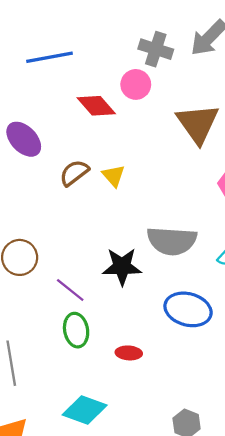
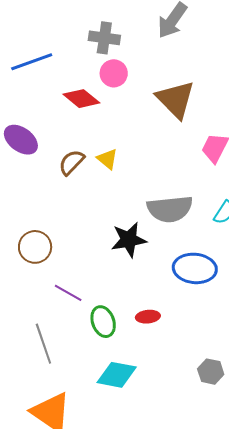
gray cross: (156, 49) -> (104, 38), moved
purple line: (70, 290) -> (68, 293), moved
green ellipse: (76, 330) -> (103, 322), moved

